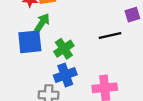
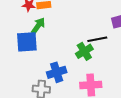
green cross: (64, 49) -> (84, 51), moved

